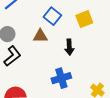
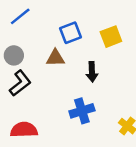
blue square: (52, 16) -> (71, 33), turned 30

